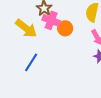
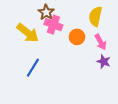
orange circle: (65, 28) -> (77, 37), moved

